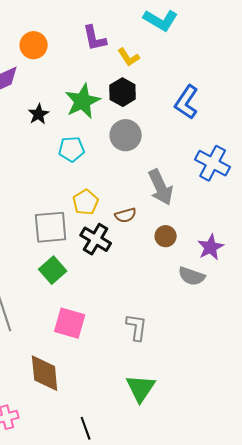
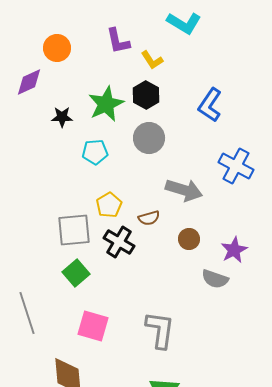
black star: (39, 114) -> (62, 117), turned 30
gray arrow: (161, 187) -> (184, 190), turned -48
gray L-shape: (137, 327) -> (160, 330), size x1.4

